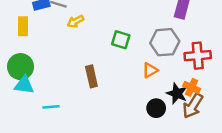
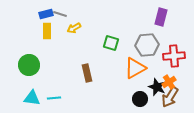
yellow rectangle: (23, 26) -> (47, 31), moved
orange triangle: (150, 70) -> (135, 68), size x1.6
cyan triangle: (24, 85) -> (32, 98), moved
orange cross: (192, 87) -> (169, 82), turned 32

